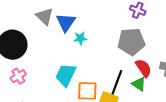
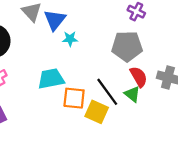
cyan trapezoid: (66, 75) -> (51, 79), turned 50
black line: (117, 83) -> (107, 92), turned -60

